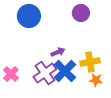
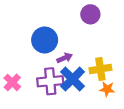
blue circle: (29, 16) -> (45, 40), moved
purple cross: (45, 73) -> (50, 81), turned 30

